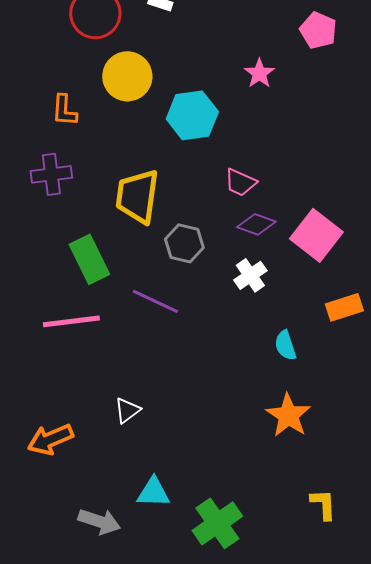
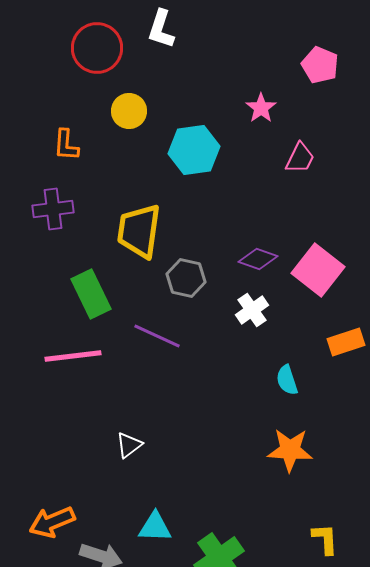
yellow circle: (127, 76) -> (129, 111), size x0.7
pink trapezoid: (240, 182) -> (300, 158), moved, turned -88
orange star: (288, 415) -> (290, 450), turned -30
orange arrow: (50, 439) -> (52, 522), moved

